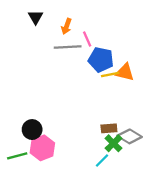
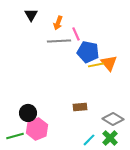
orange triangle: (125, 72) -> (109, 63), turned 36
brown rectangle: (109, 128) -> (80, 107), moved
green cross: (113, 143) -> (110, 138), moved

